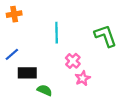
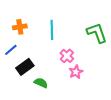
orange cross: (14, 14) -> (20, 27), moved
black rectangle: (27, 73) -> (25, 67), turned -36

